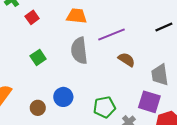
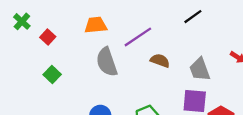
green square: (38, 57) -> (52, 74), moved

